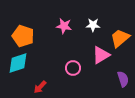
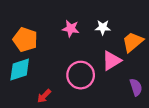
pink circle: (73, 68) -> (81, 75), size x1.6

